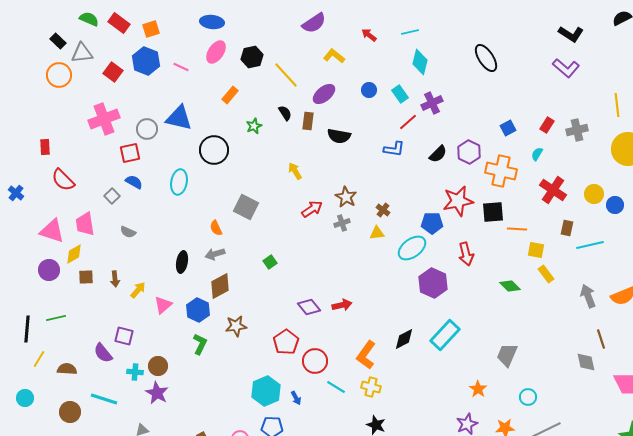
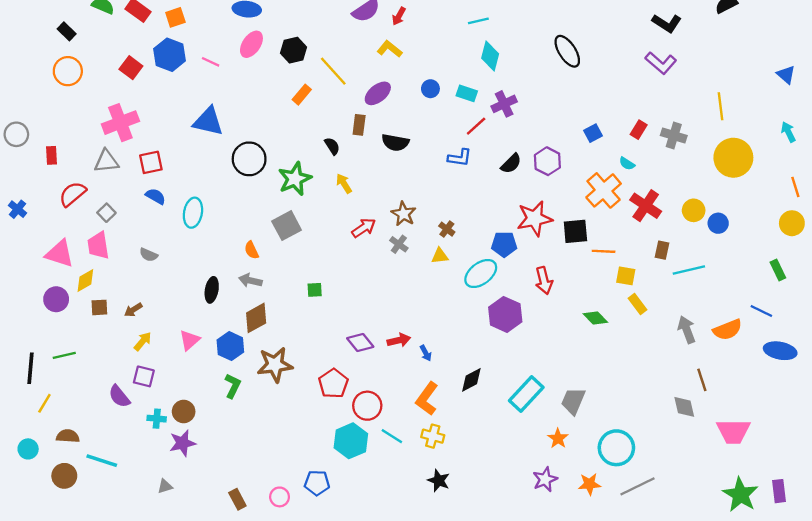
red arrow: (369, 35) -> (399, 16), moved, turned -98
gray triangle: (82, 53) -> (106, 161), moved
cyan rectangle: (400, 94) -> (467, 93), turned -36
orange rectangle: (230, 95) -> (302, 95), moved
black semicircle: (285, 113) -> (332, 146), moved
green star: (254, 126) -> (295, 179), moved, size x1.8
gray circle: (147, 129) -> (16, 134), moved
gray cross: (577, 130) -> (674, 135), turned 30
cyan semicircle: (537, 154) -> (627, 164), turned -88
orange cross: (501, 171) -> (604, 190), moved, turned 36
red semicircle: (63, 180) -> (72, 194), turned 95
cyan ellipse: (179, 182) -> (193, 213), moved
gray square: (112, 196) -> (106, 213), moved
gray square: (246, 207) -> (287, 226), turned 35
gray cross: (342, 223) -> (399, 244), turned -35
gray arrow: (215, 254) -> (250, 281), turned 30
green square: (270, 262) -> (315, 290), turned 32
brown arrow: (115, 279) -> (133, 310), turned 63
yellow arrow: (138, 290) -> (143, 341), moved
brown star: (236, 326) -> (275, 365), size x1.4
cyan rectangle: (445, 335) -> (526, 394), moved
gray trapezoid: (507, 355) -> (573, 401), moved
brown semicircle: (67, 369) -> (68, 436), moved
cyan hexagon: (266, 391) -> (351, 441), moved
purple star: (157, 393) -> (182, 443), turned 30
cyan circle: (528, 397) -> (616, 448), size x1.8
blue arrow: (296, 398) -> (426, 353), moved
cyan line: (104, 399) -> (102, 461), moved
brown circle: (70, 412) -> (64, 476), moved

